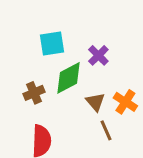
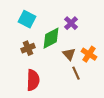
cyan square: (52, 43) -> (27, 19), moved, turned 36

